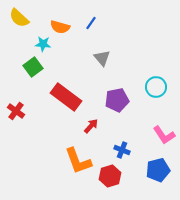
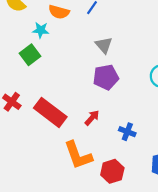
red rectangle: (66, 97) -> (50, 112), moved
purple pentagon: (117, 100) -> (106, 77), moved
blue cross: (122, 150) -> (127, 132), moved

